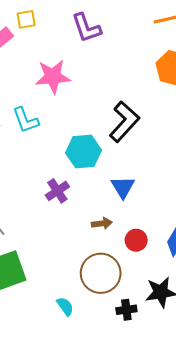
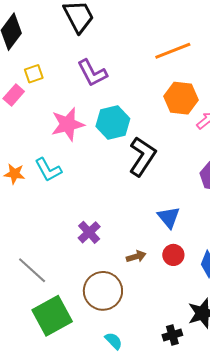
cyan hexagon: (84, 152) -> (113, 122), moved
blue triangle: (123, 187) -> (169, 217), moved
red circle: (136, 240) -> (173, 255), moved
brown circle: (101, 273) -> (103, 291), moved

